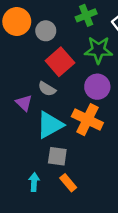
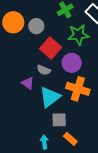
purple circle: (97, 87) -> (72, 63), moved

